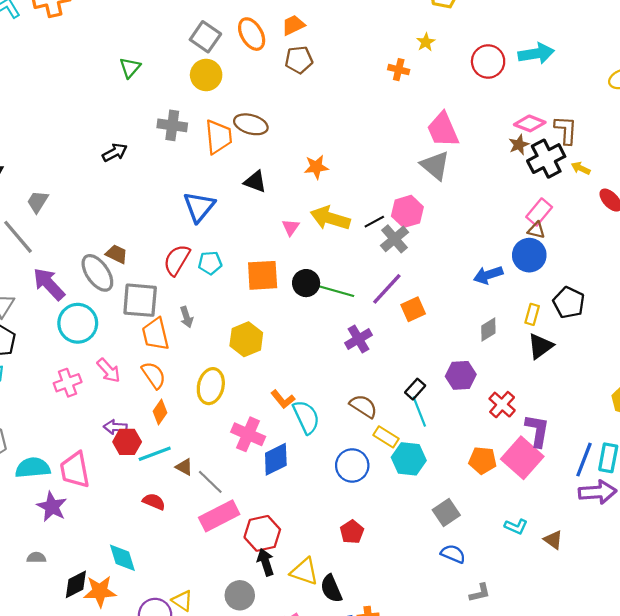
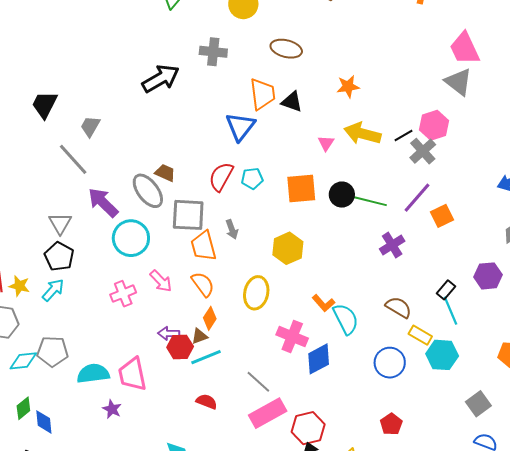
orange trapezoid: (218, 137) -> (262, 94), moved
black arrow: (115, 152) -> (161, 79), size x1.6
brown triangle: (184, 467) -> (200, 336), moved, turned -48
purple star: (52, 507) -> (112, 409), size x0.7

